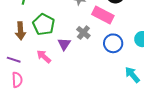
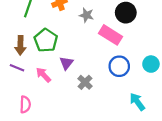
gray cross: (83, 33) -> (85, 82), moved
purple line: (14, 60) -> (17, 68), moved
pink semicircle: (17, 80) -> (25, 104), moved

